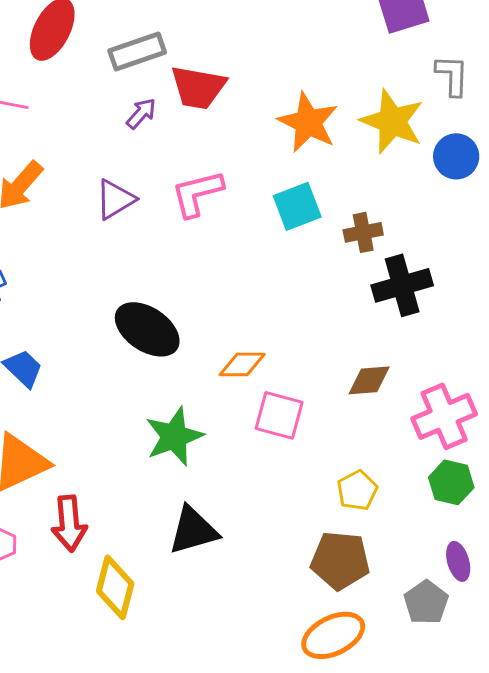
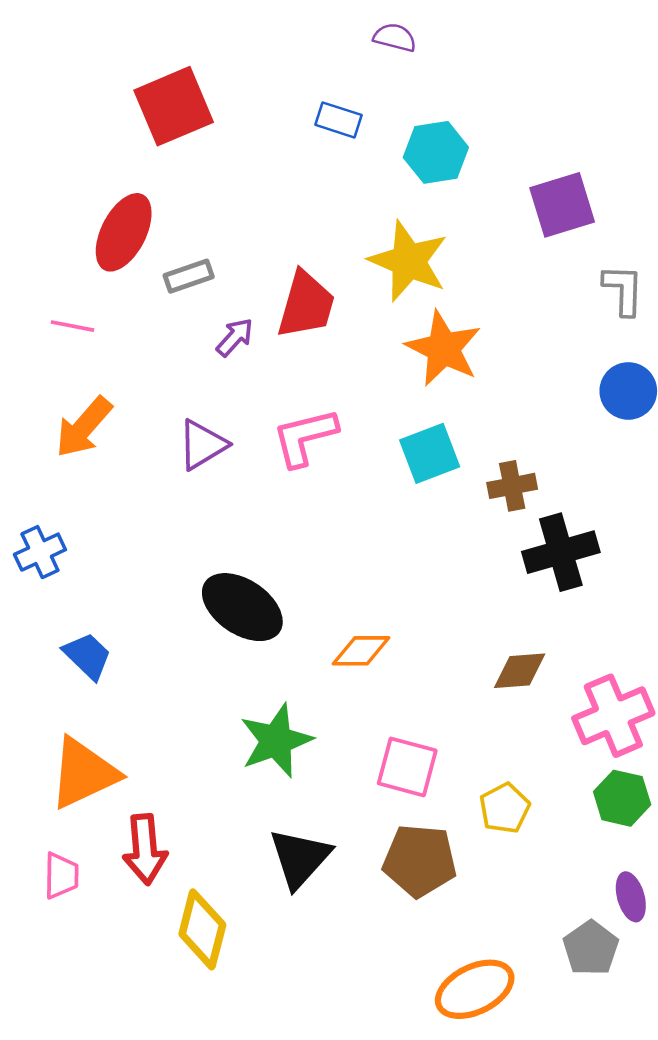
gray rectangle: (137, 51) -> (189, 276), moved, size x0.7
red trapezoid: (198, 87) -> (306, 305), turned -84
yellow star: (392, 121) -> (408, 261), moved
pink square: (279, 415) -> (407, 767), moved
black triangle: (193, 530) -> (300, 858), turned -32
brown pentagon: (340, 560) -> (420, 861), moved

